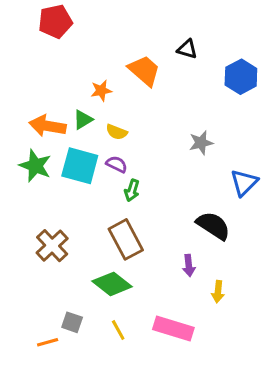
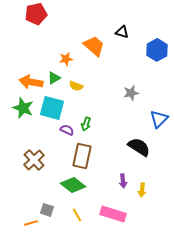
purple semicircle: (117, 164) -> (67, 130), moved
brown rectangle: (126, 239) -> (82, 156), turned 40
purple arrow: (189, 266) -> (123, 181), moved

